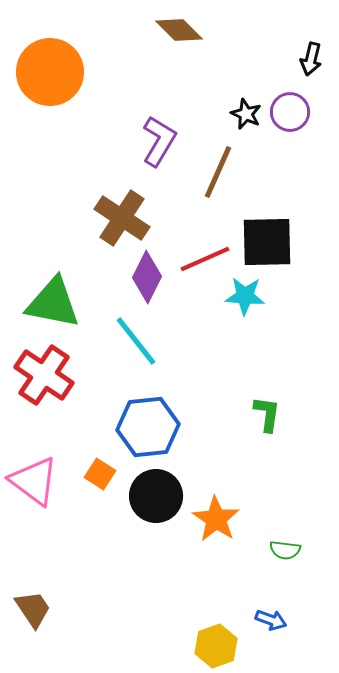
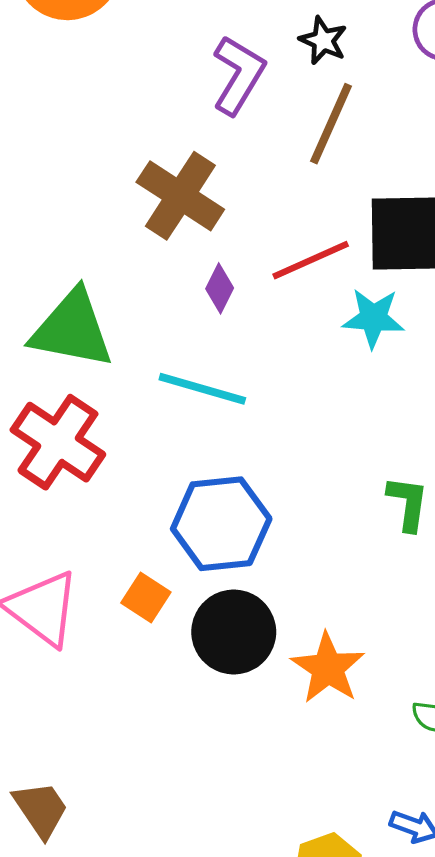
black star: (246, 114) -> (323, 40), moved
purple diamond: (147, 277) -> (220, 288), size x0.6
cyan line: (136, 341) -> (202, 389), turned -36

